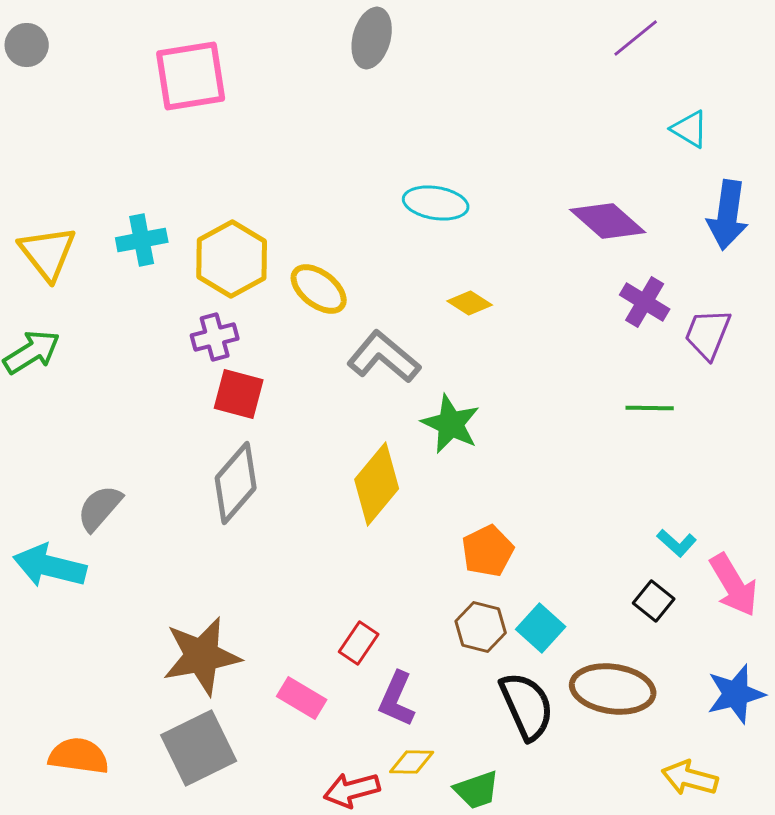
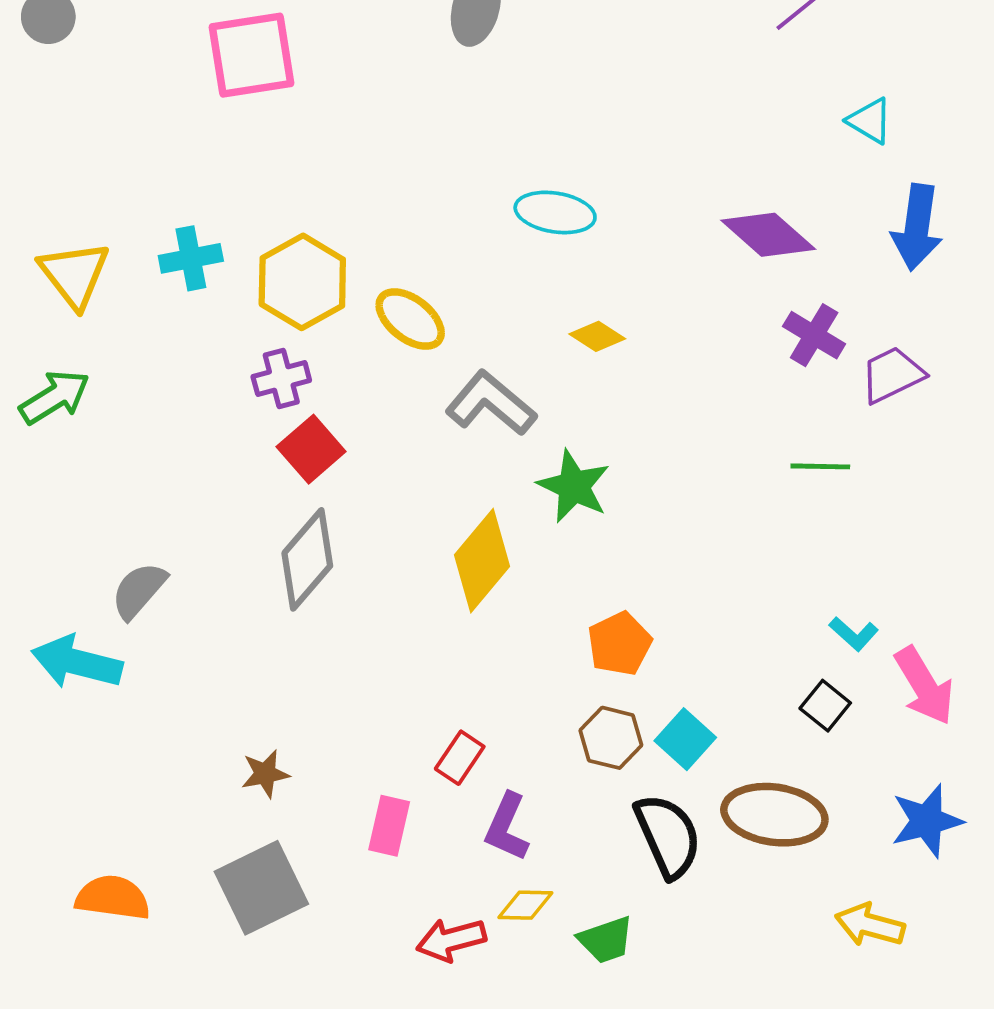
purple trapezoid: (708, 334) -> (892, 375), turned 42
red square: (239, 394) -> (311, 449), turned 34
brown star: (202, 656) -> (265, 774), size x0.5
pink rectangle: (302, 698) -> (389, 826), turned 72

